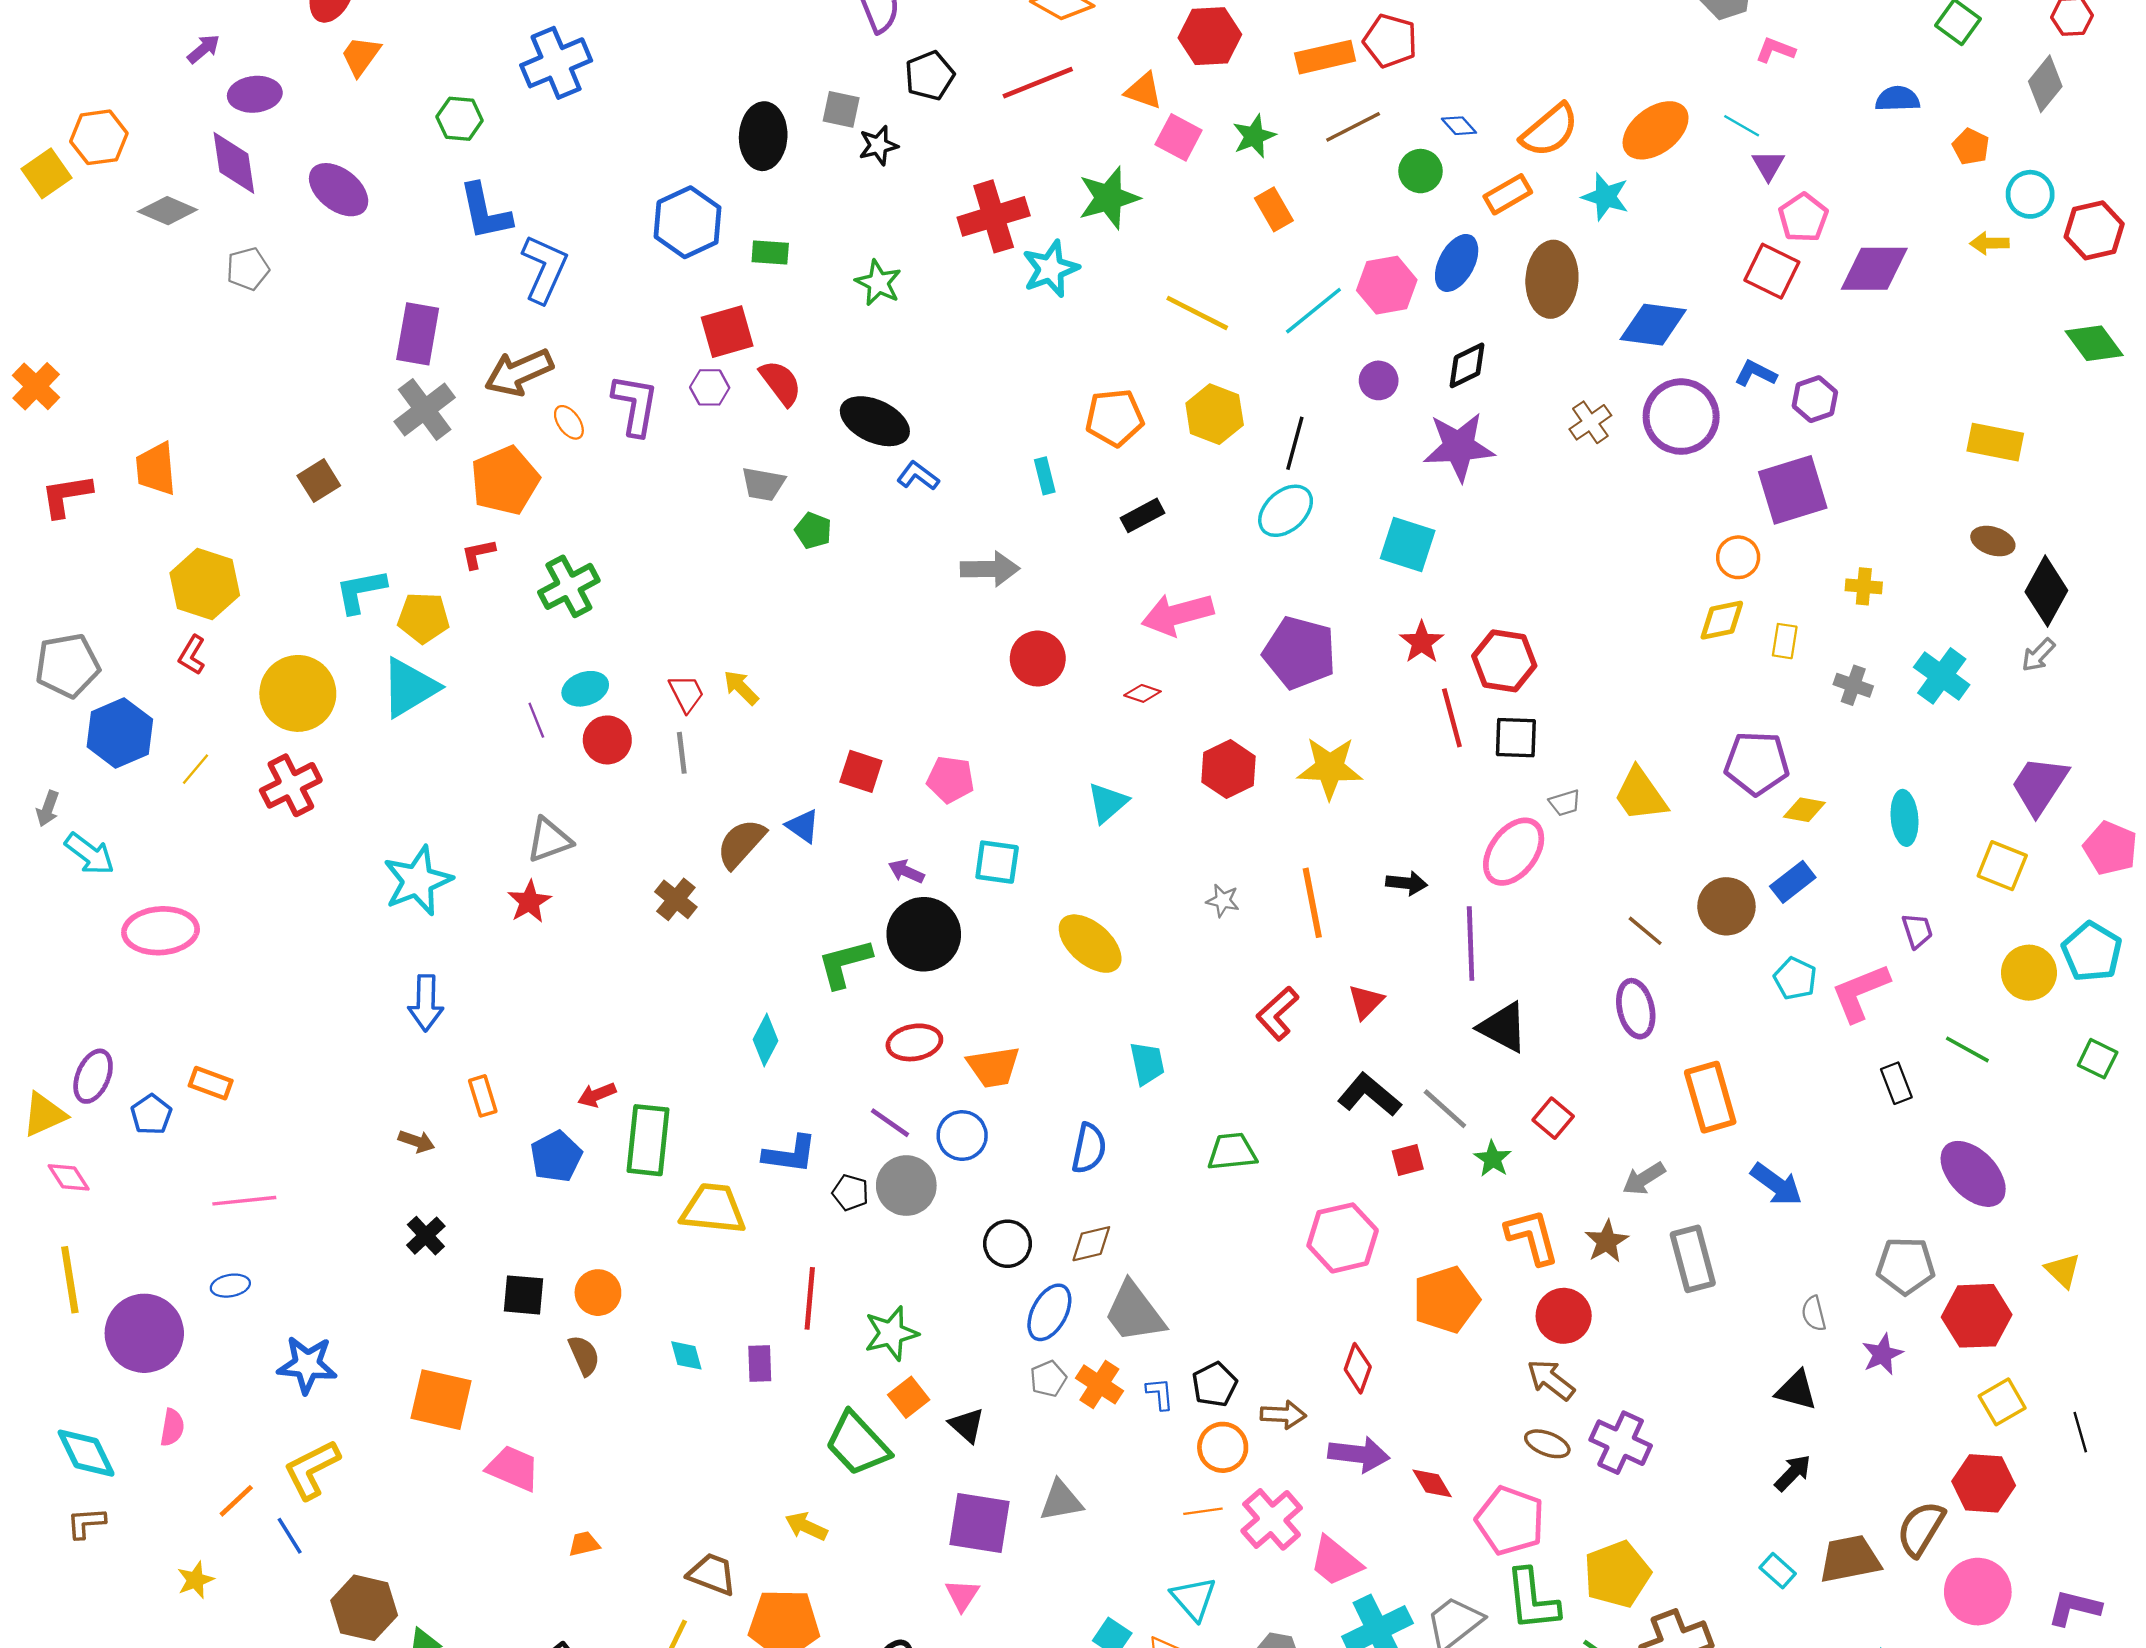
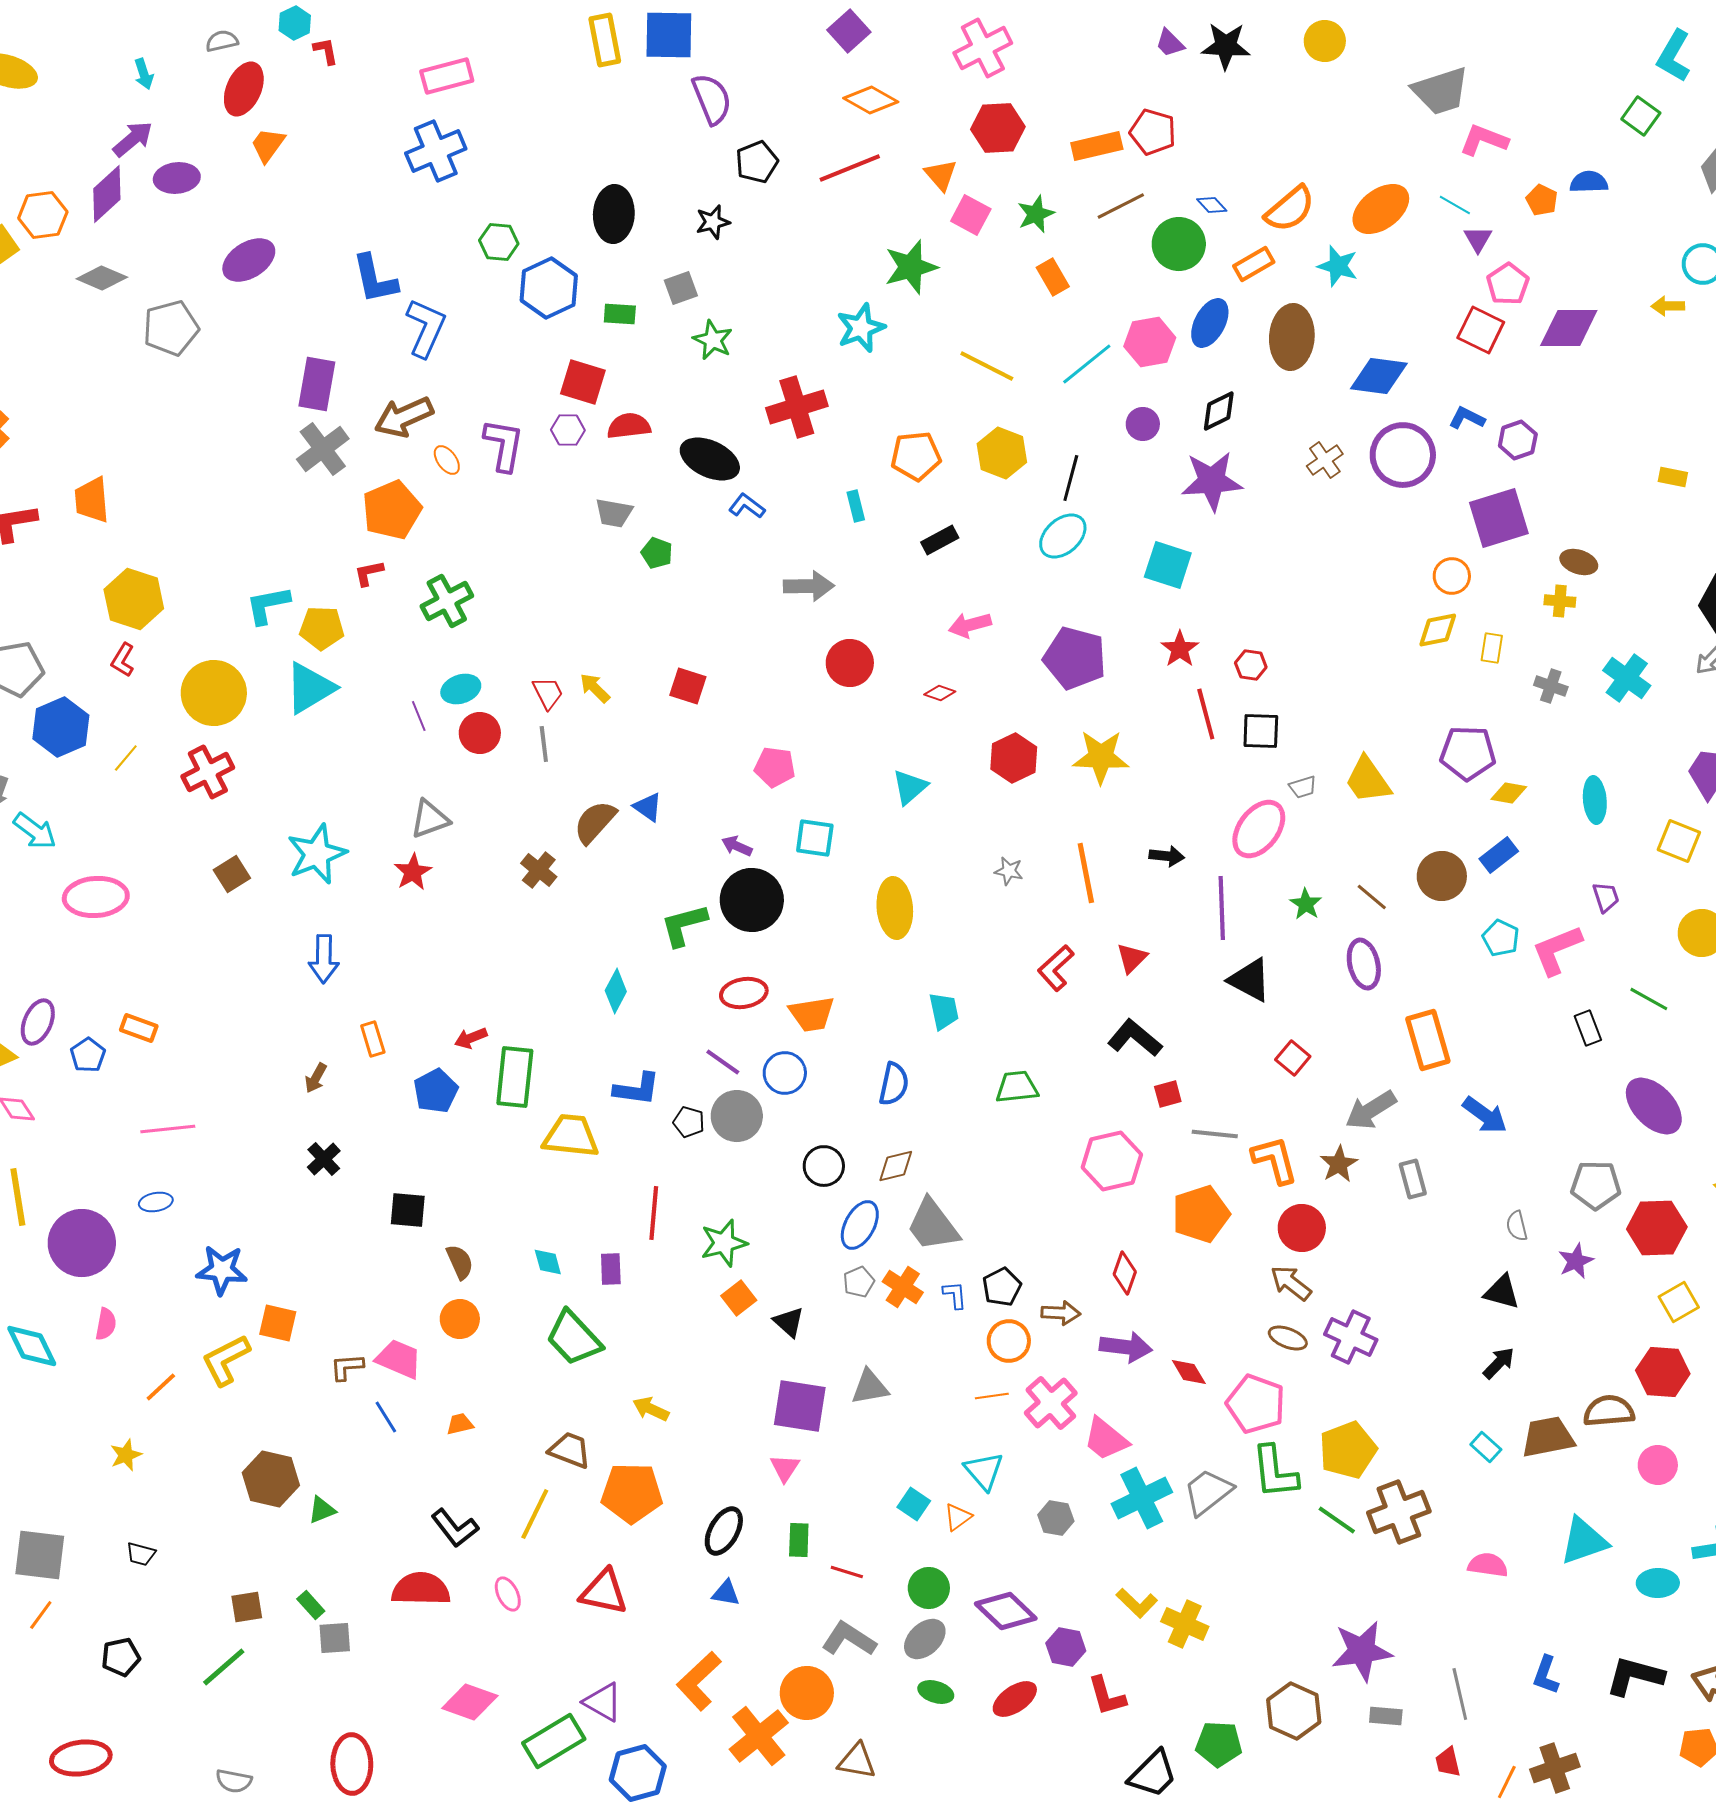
purple arrow: (204, 49) -> (133, 139), size x1.4
pink L-shape: (1775, 50) -> (1484, 140), size x1.4
orange triangle: (1144, 91) -> (941, 175), turned 30
gray square: (841, 109) -> (681, 288), moved, turned -32
green hexagon: (460, 119) -> (499, 242), moved
orange pentagon: (1971, 147) -> (1542, 200), moved
purple diamond: (234, 163) -> (107, 194), moved, turned 56
green circle: (1421, 171) -> (1179, 244), size x1.4
purple ellipse: (339, 190) -> (249, 260), turned -70
red cross: (994, 216) -> (797, 407), moved
gray pentagon: (248, 269) -> (171, 328), size x1.5
red square: (727, 332) -> (583, 382), turned 33
red semicircle: (781, 383) -> (629, 426), turned -60
yellow rectangle: (1995, 442) -> (1673, 477), size x0.6
brown square: (319, 481) -> (232, 874), moved
brown ellipse: (1993, 541) -> (1579, 562), moved
pink arrow: (1177, 614) -> (970, 625), size x0.7
red hexagon: (1504, 661) -> (1251, 665), size x0.6
red square: (861, 771) -> (688, 686), moved
yellow ellipse: (1090, 944) -> (895, 908), turned 44
gray line: (1445, 1109) -> (1215, 1134), moved, turned -36
brown arrow: (416, 1141) -> (316, 1078), turned 100
green star: (1493, 1159) -> (1306, 904), moved
gray arrow: (1644, 1179) -> (1371, 1110), size x1.4
gray rectangle: (1693, 1259) -> (1413, 1179), size x0.7
orange circle: (598, 1293) -> (460, 1319), moved
orange square: (441, 1400) -> (278, 1323), moved, size x0.7
green trapezoid: (857, 1444) -> (574, 1338), moved
brown L-shape: (86, 1523) -> (347, 1367), moved
brown semicircle: (1921, 1529) -> (1609, 1411), turned 54
blue line: (290, 1536) -> (386, 1417), moved
pink circle: (1978, 1592) -> (1658, 1465), size x0.7

